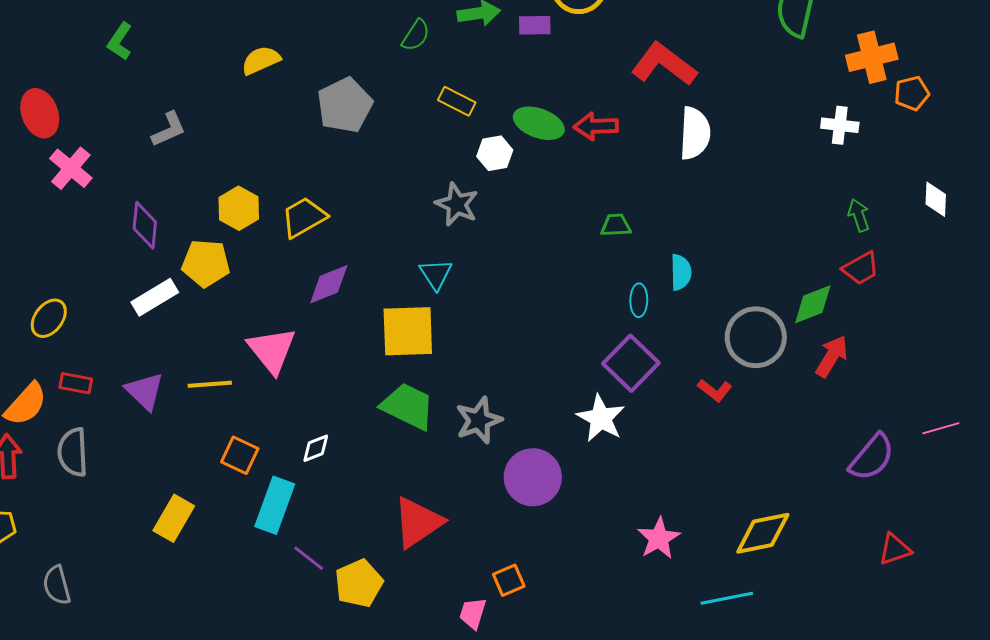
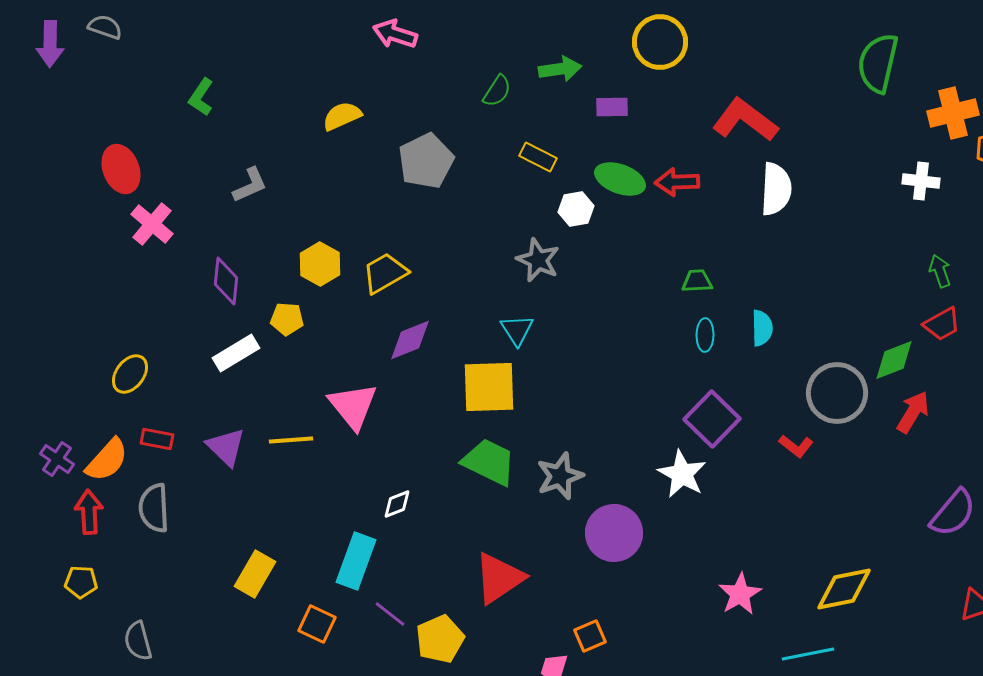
purple rectangle: (535, 25) -> (612, 107), moved
yellow pentagon: (206, 263) -> (287, 319), size x0.7
cyan ellipse: (639, 300) -> (705, 335), moved
orange square: (240, 455) -> (317, 624), moved

